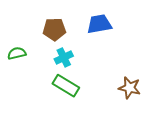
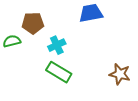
brown pentagon: (54, 29) -> (33, 23), moved

